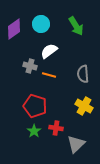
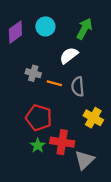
green arrow: (76, 26) -> (84, 29), turned -120
white semicircle: (49, 51) -> (69, 55), moved
gray semicircle: (83, 74) -> (78, 87), moved
red cross: (56, 128) -> (62, 142), size x1.5

